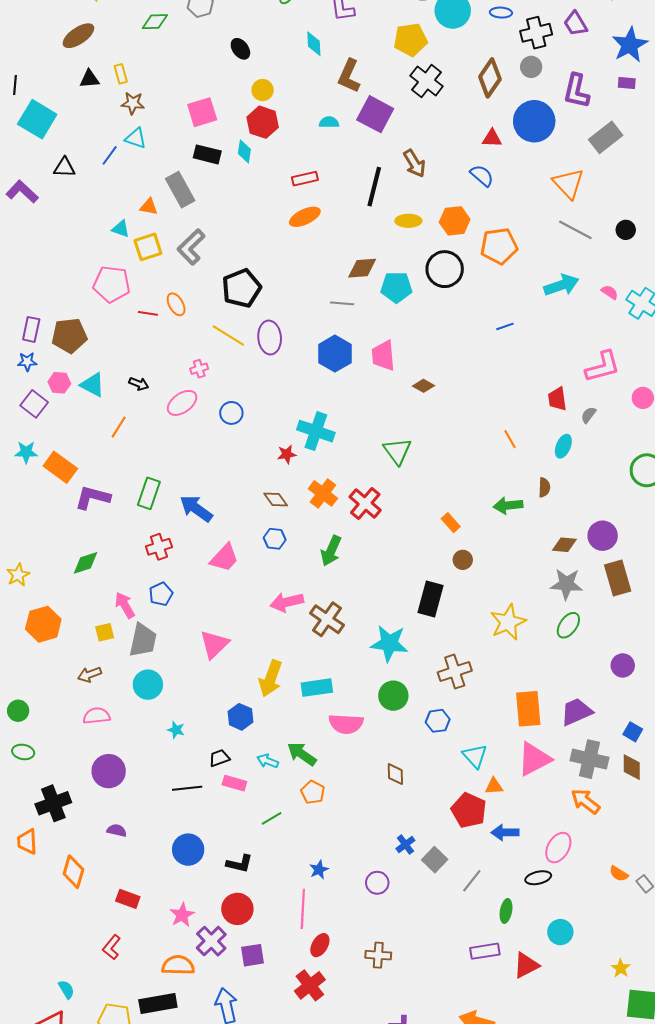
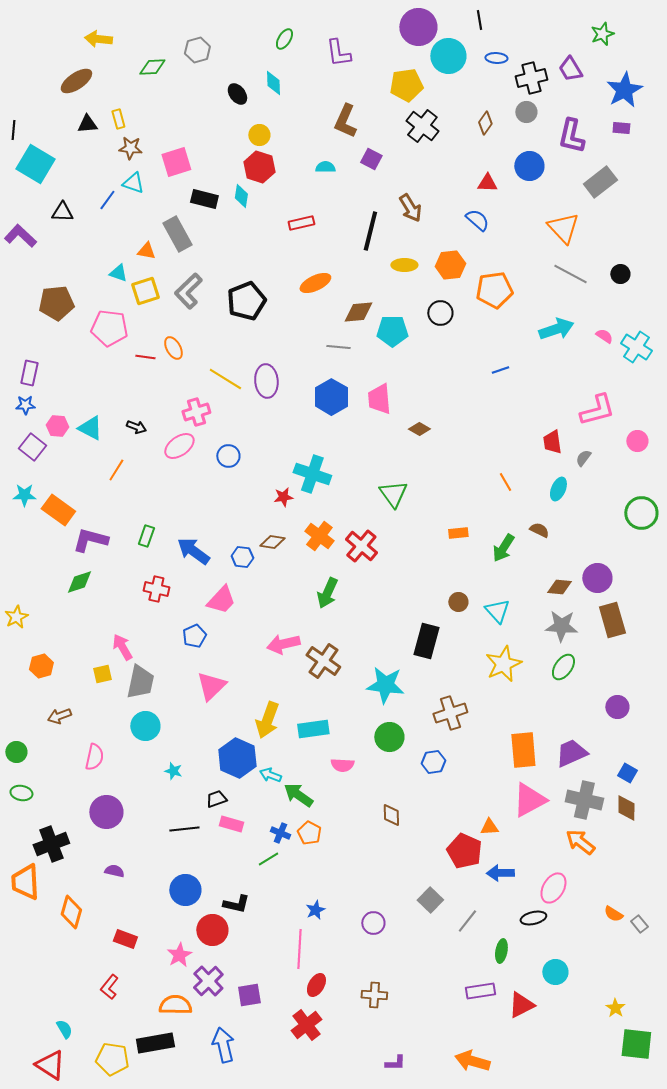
cyan diamond: (314, 44) -> (273, 83), moved
brown diamond: (490, 78) -> (485, 123), size x0.6
pink square: (202, 112) -> (176, 162), moved
purple square: (375, 114) -> (371, 159), size x0.6
blue circle: (534, 121) -> (529, 166), size x0.7
orange ellipse: (305, 217) -> (315, 283), moved
black circle: (445, 269) -> (440, 313), size x0.7
black pentagon: (241, 288) -> (246, 301), moved
brown pentagon: (69, 335) -> (56, 303), moved
pink cross: (199, 369) -> (196, 412), size x1.5
brown semicircle: (544, 487) -> (539, 530), turned -66
green rectangle: (149, 493) -> (146, 536), size x0.7
brown diamond: (276, 499) -> (272, 542), turned -45
green arrow: (508, 506) -> (503, 548), turned -52
orange rectangle: (451, 523) -> (458, 533), moved, turned -54
blue hexagon: (275, 539) -> (242, 557), moved
red cross: (159, 547) -> (156, 589), turned 30
green diamond: (86, 563) -> (79, 582), moved
blue pentagon: (161, 594) -> (194, 636), moved
orange hexagon: (43, 624) -> (41, 666), size x0.7
brown arrow: (90, 675) -> (59, 716), moved
pink semicircle: (97, 716) -> (94, 757), turned 108
blue hexagon: (240, 717) -> (237, 758), size x1.5
pink semicircle: (346, 724) -> (342, 765), size x0.7
cyan triangle: (475, 756) -> (497, 611), moved
cyan arrow: (268, 761) -> (270, 775), moved
orange trapezoid: (27, 842) -> (25, 882), size x1.4
blue cross: (405, 845) -> (280, 833), moved, turned -30
red circle: (237, 909) -> (212, 930), moved

